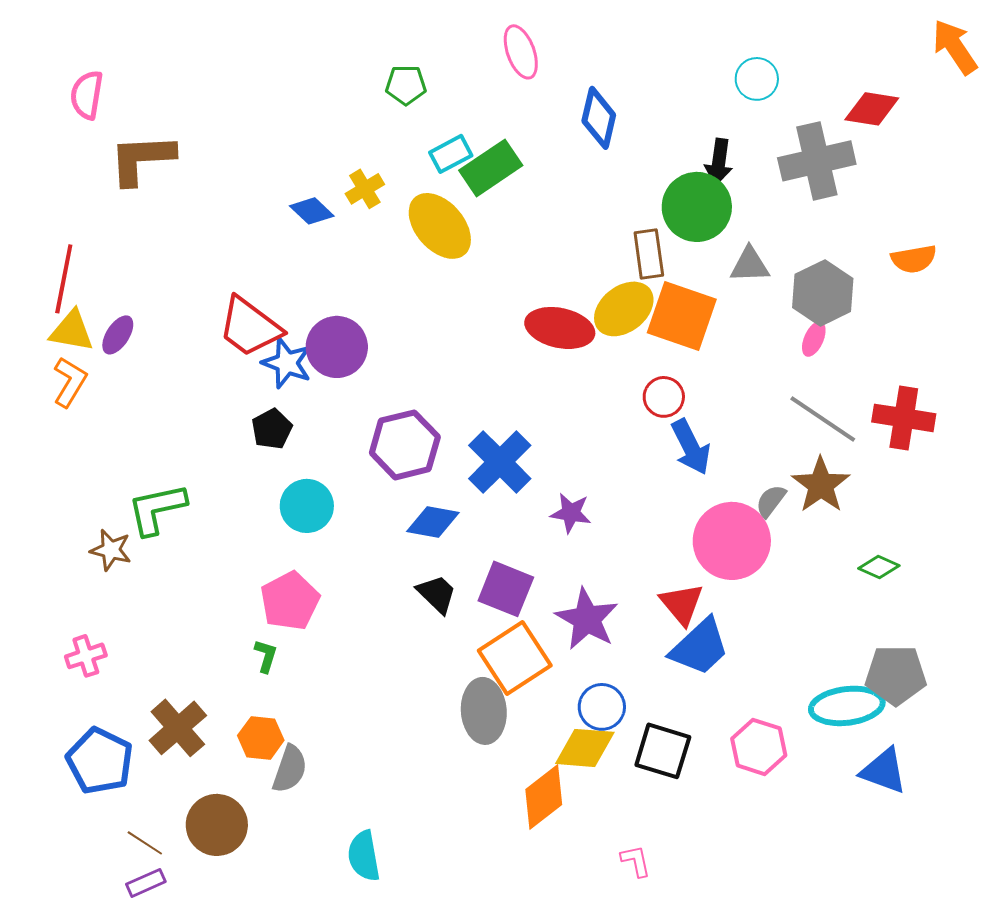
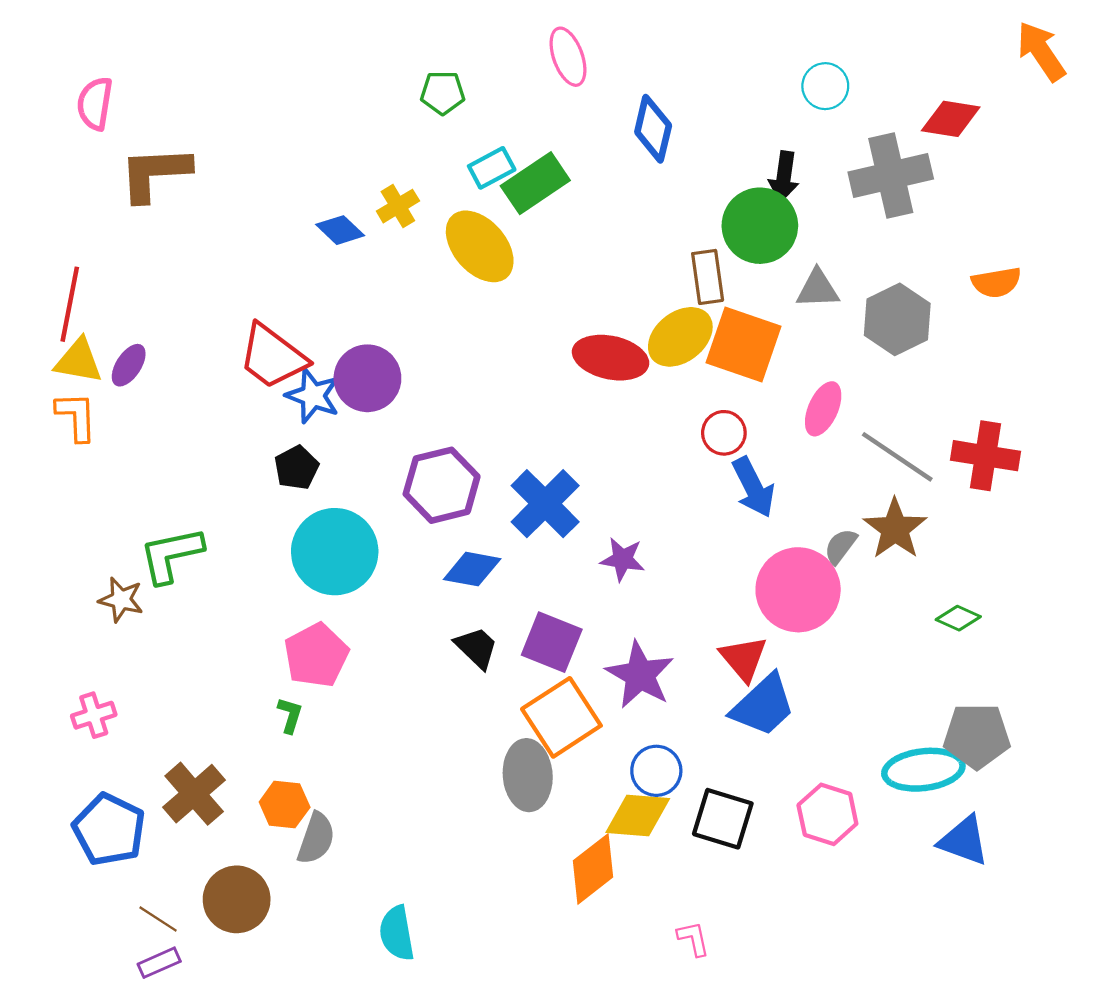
pink ellipse: (814, 339) -> (823, 409), moved, size x1.4
orange L-shape: (70, 382) -> (76, 416), turned -33
cyan circle: (307, 506) -> (335, 552), size x1.5

